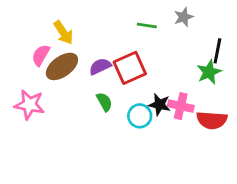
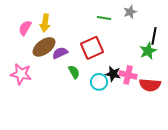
yellow arrow: (63, 33) -> (45, 23), turned 42
pink semicircle: (41, 55) -> (25, 28), moved
purple semicircle: (100, 66) -> (60, 53), moved

